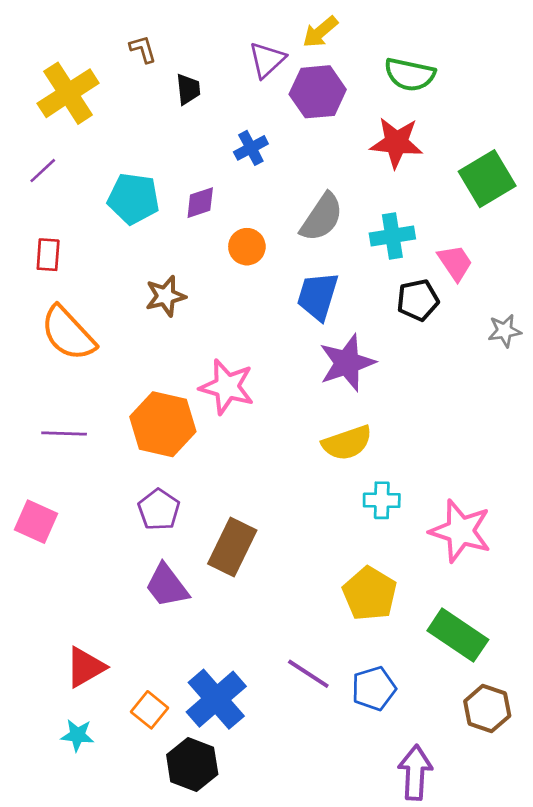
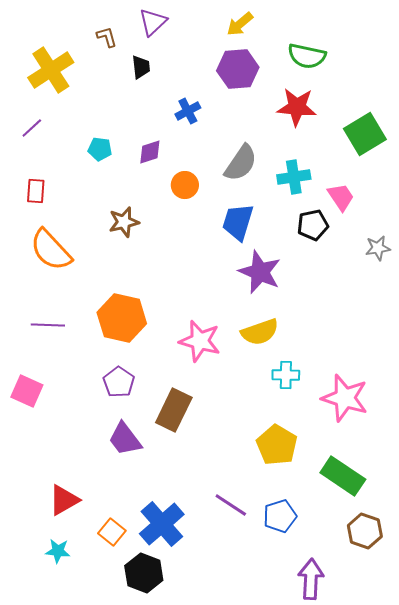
purple triangle: (267, 60) -> (153, 22), moved
cyan pentagon: (133, 199) -> (100, 149), size x0.6
purple star: (347, 363) -> (260, 272), turned -30
pink star: (227, 387) -> (200, 341), moved

